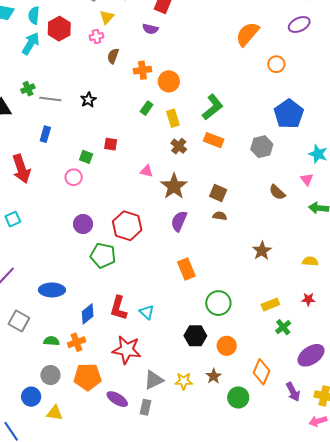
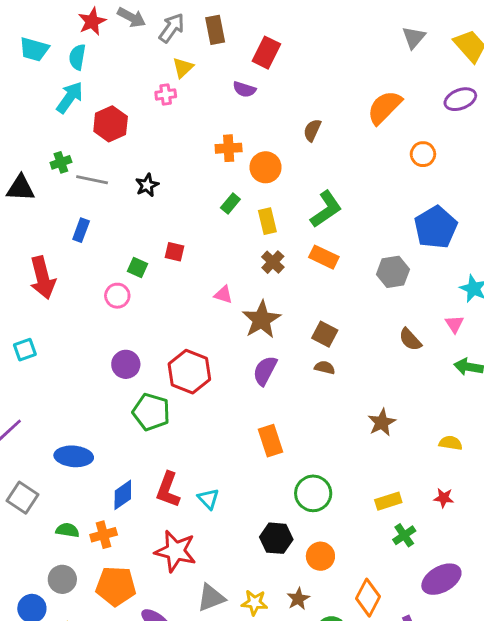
red hexagon: (59, 29) -> (111, 124), moved
brown semicircle: (113, 56) -> (312, 130), moved

